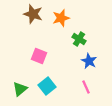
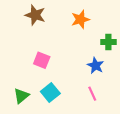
orange star: (61, 18) -> (80, 19), moved
green cross: (79, 39) -> (108, 42), moved, turned -32

